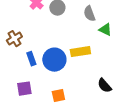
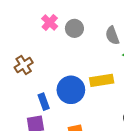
blue rectangle: (31, 59) -> (44, 102), moved

